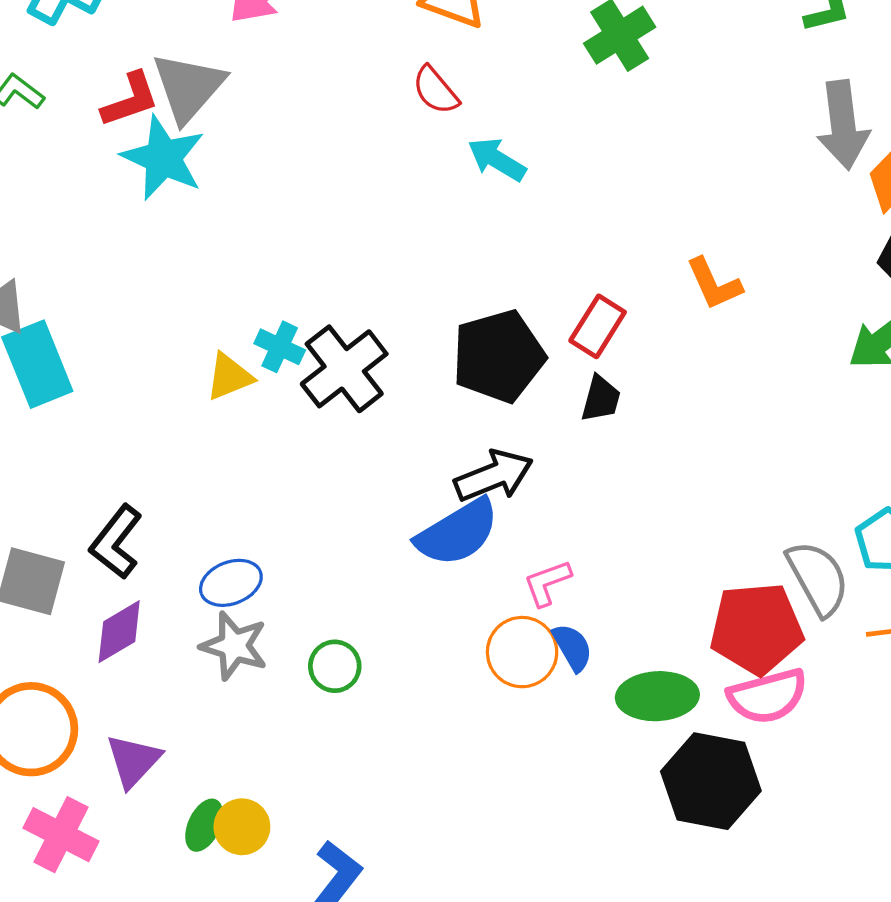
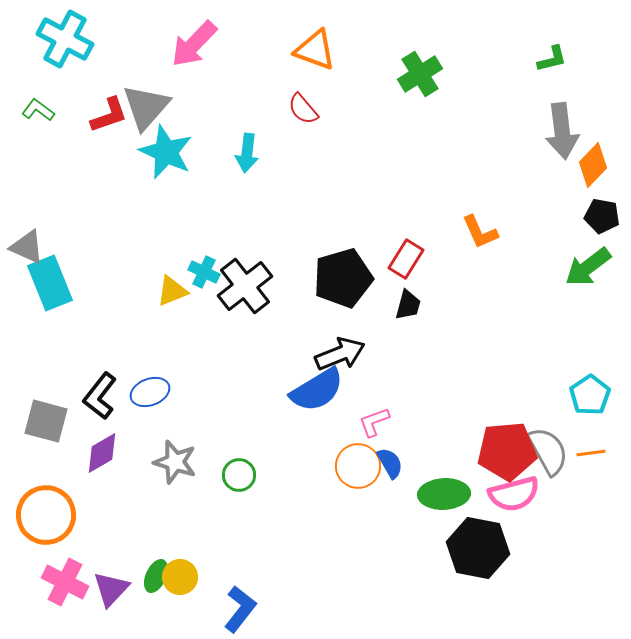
cyan star: (163, 158) -> (166, 152), moved
cyan arrow: (497, 160) -> (247, 153), moved, turned -114
gray semicircle: (818, 578) -> (548, 451), moved
blue ellipse: (231, 583) -> (150, 392), moved
purple triangle: (133, 761) -> (111, 589), moved

